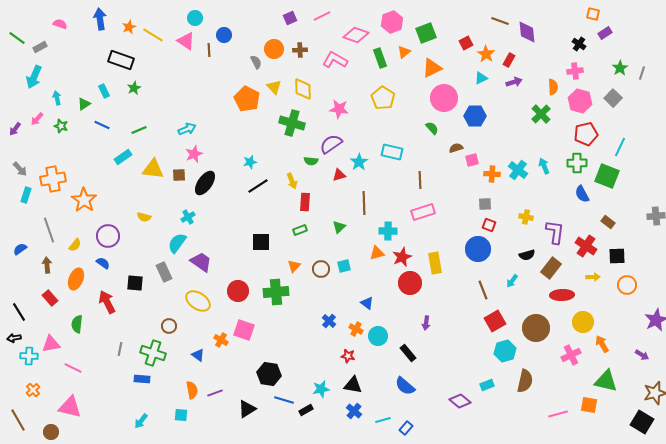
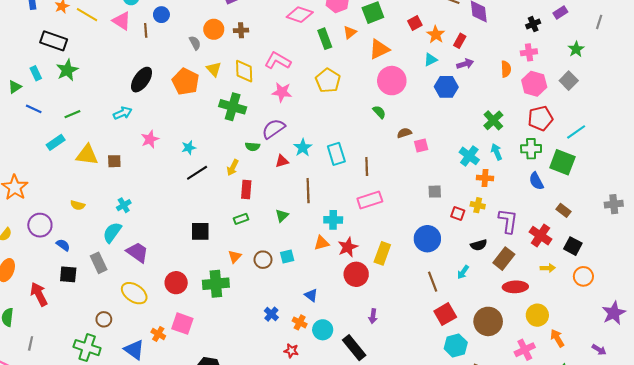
black cross: (579, 44) -> (533, 24), turned 32
pink L-shape: (335, 60) -> (278, 61), moved
gray line: (642, 73) -> (599, 22), moved
green star: (134, 88) -> (67, 70), size x1.5
green cross: (541, 114) -> (493, 120), moved
blue hexagon: (475, 116) -> (446, 87), moved
cyan line: (620, 147) -> (576, 132), turned 30
cyan rectangle: (392, 152) -> (336, 154), moved, turned 60
pink star: (194, 154) -> (150, 139), moved
orange cross: (492, 174) -> (485, 178), moved
yellow arrow: (292, 181) -> (233, 167), turned 49
black ellipse: (205, 183) -> (142, 80), moved
red square: (489, 225) -> (458, 214), moved
black square: (617, 256) -> (573, 246), turned 30
blue semicircle: (103, 263) -> (63, 245), moved
yellow rectangle: (435, 263) -> (382, 253), turned 30
gray line: (120, 349) -> (31, 343), moved
black rectangle: (408, 353) -> (354, 348), size x1.4
blue triangle: (198, 355) -> (134, 350), size x1.5

